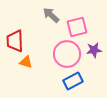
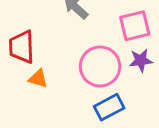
pink square: (77, 27) -> (135, 26), moved

